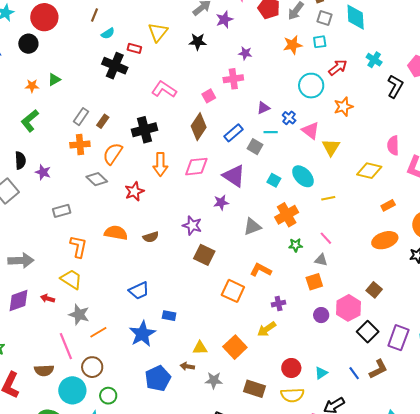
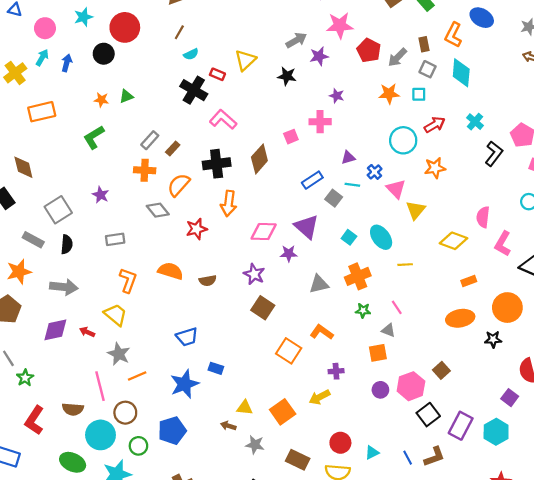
pink L-shape: (164, 89) -> (223, 119), moved
brown diamond: (199, 127) -> (259, 159), moved
black semicircle: (20, 160) -> (67, 244), moved
pink diamond: (196, 167) -> (264, 232), moved
blue pentagon: (158, 378) -> (172, 431), moved

